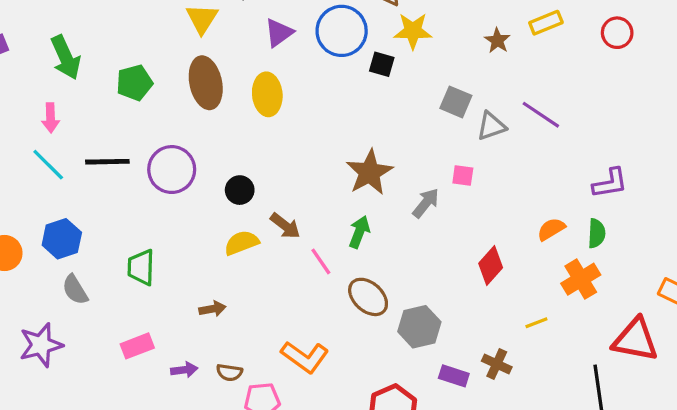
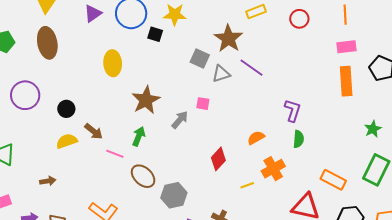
brown star: (497, 41) -> (228, 38), moved, size x1.8
yellow ellipse: (267, 94) -> (113, 63), moved
purple L-shape: (610, 183) -> (293, 111), turned -65
green semicircle: (597, 233) -> (298, 139), moved
pink line: (321, 261) -> (115, 154), turned -36
yellow line: (536, 323) -> (247, 185), moved

